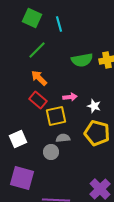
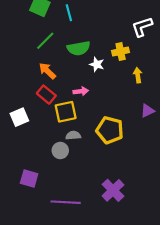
green semicircle: (82, 60) -> (79, 48), moved
white star: (94, 106) -> (97, 64), moved
white square: (18, 139) -> (19, 117), moved
purple square: (22, 178) -> (29, 178), size x0.7

